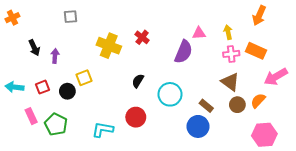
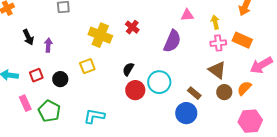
pink triangle: (199, 33) -> (187, 15), moved
yellow square: (84, 78) -> (87, 66), moved
red circle: (136, 117) -> (135, 90), moved

